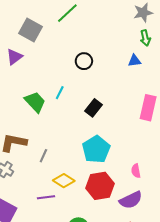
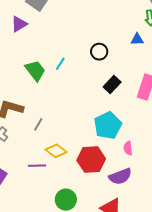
black circle: (84, 61) -> (99, 52), moved
black rectangle: (93, 108) -> (112, 85), moved
cyan pentagon: (96, 149) -> (108, 125), moved

